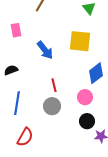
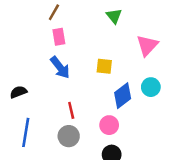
pink rectangle: (16, 30) -> (59, 37), moved
yellow square: (80, 41) -> (104, 66), moved, size x0.6

